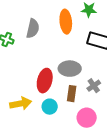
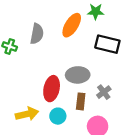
orange ellipse: (66, 22) -> (72, 25), turned 40

